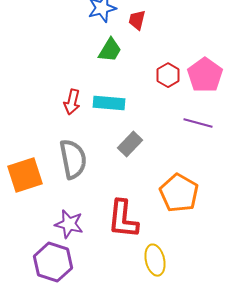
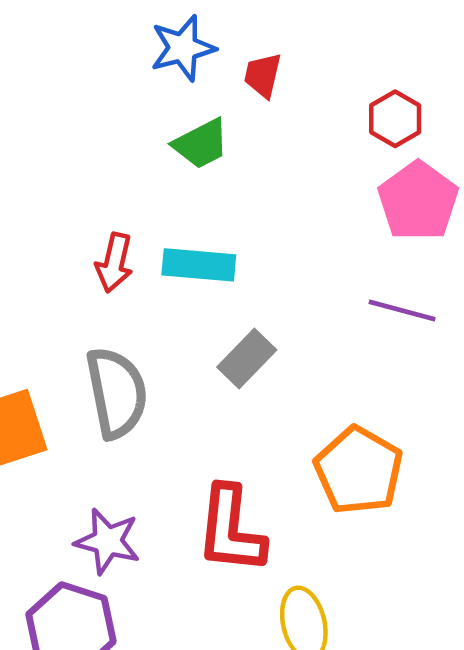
green trapezoid: (110, 50) -> (201, 144), turned 32
red hexagon: (168, 75) -> (395, 119), moved

